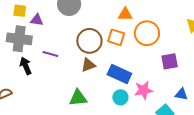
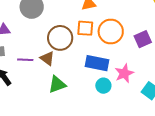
orange circle: (147, 33) -> (111, 31), moved
brown triangle: (88, 65) -> (47, 58), moved, turned -49
green triangle: (78, 98) -> (57, 85), moved

